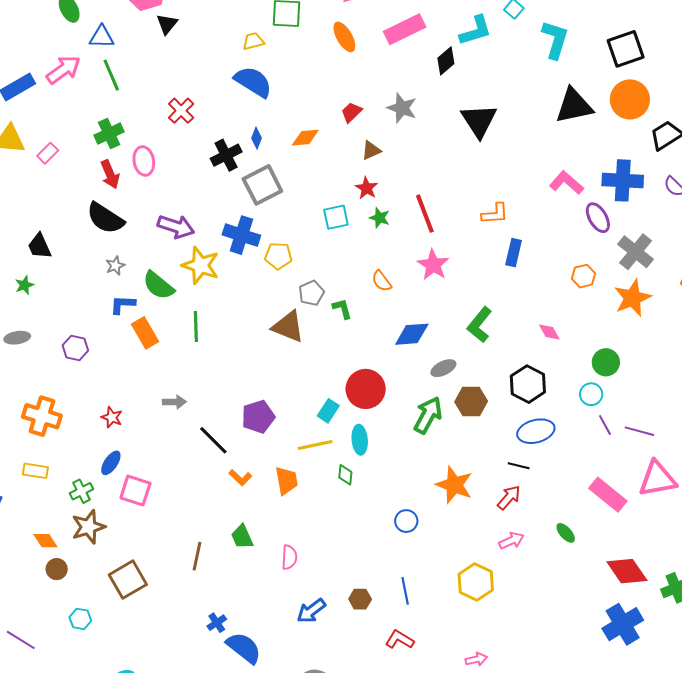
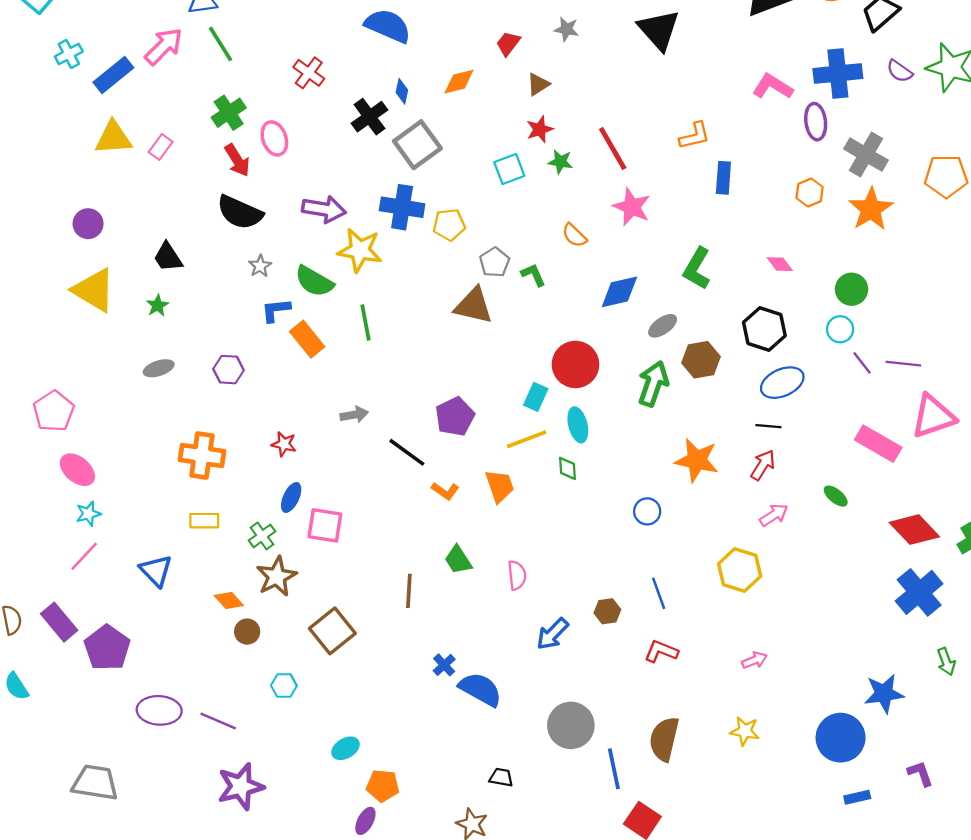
gray star: (402, 108) -> (566, 29), size x0.7
red star: (366, 188) -> (540, 129), turned 30
purple ellipse: (598, 218) -> (816, 122), turned 32

